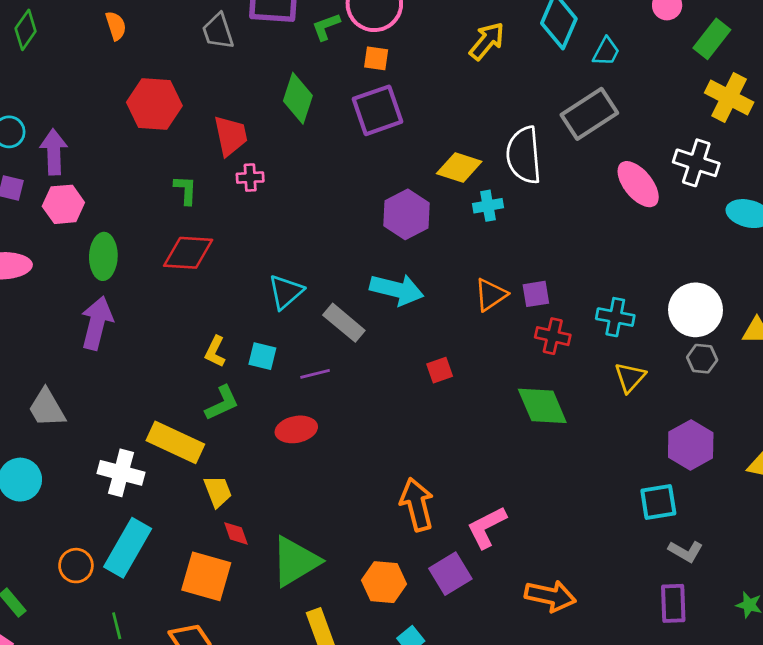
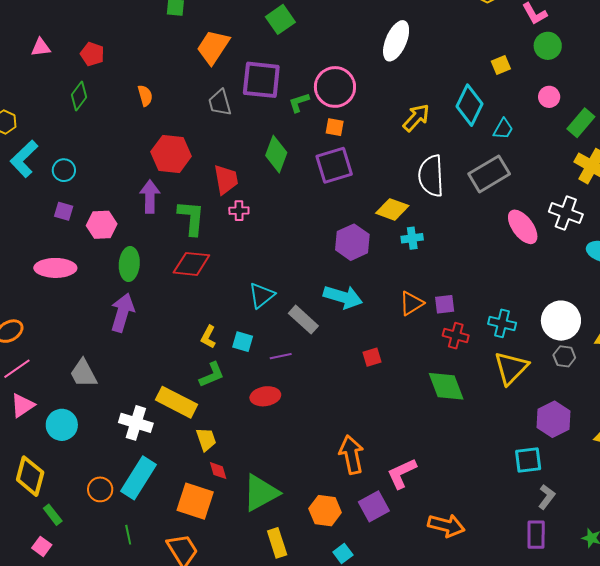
purple arrow: (54, 152) -> (150, 197), moved
white semicircle: (524, 155) -> (431, 176), moved
green L-shape: (186, 190) -> (191, 218), size x1.6
yellow triangle: (630, 377) -> (511, 368), size x1.5
gray L-shape: (686, 551) -> (547, 497), turned -85

